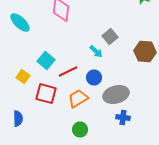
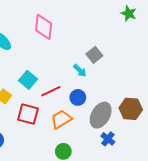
brown hexagon: (145, 52) -> (131, 109), moved
gray ellipse: (116, 95) -> (101, 115), turned -45
blue cross: (123, 118) -> (108, 139), turned 32

